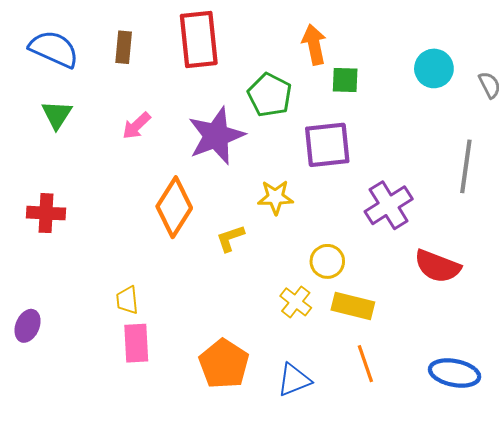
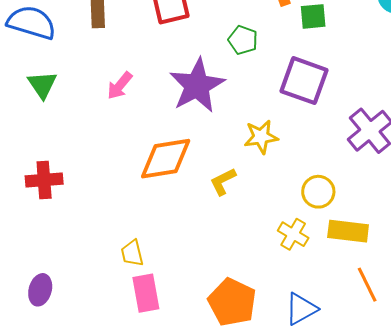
green pentagon: (270, 95) -> (243, 40), size x0.7
purple square: (327, 145) -> (304, 81), turned 33
orange diamond: (174, 207) -> (166, 159), turned 56

